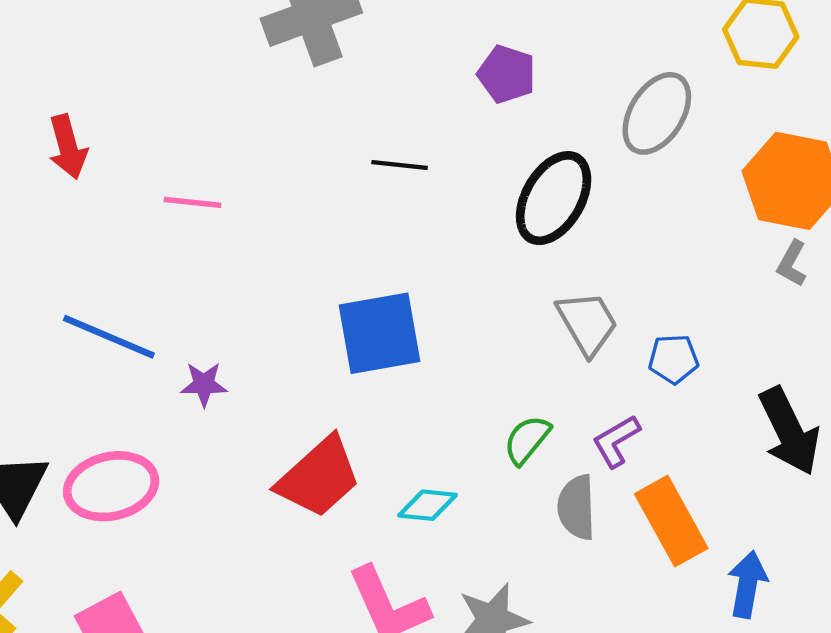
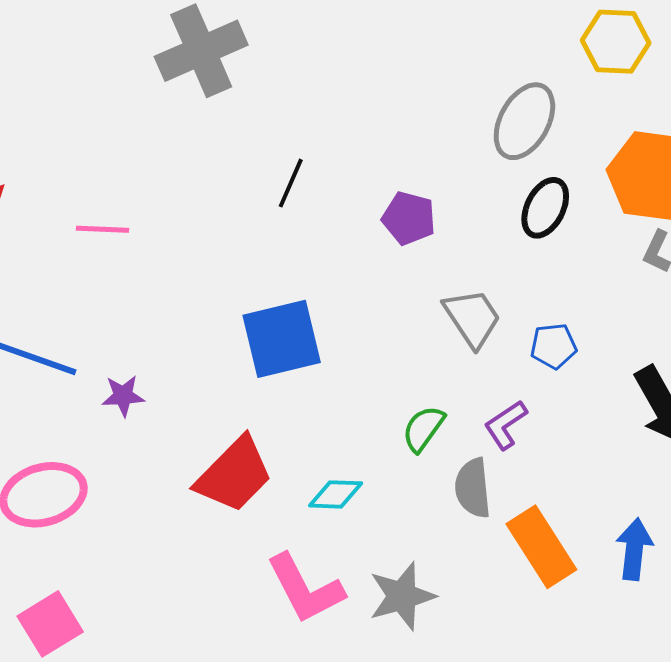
purple pentagon: (507, 74) -> (409, 218), moved
black line: (400, 165) -> (291, 183), turned -69
black ellipse: (554, 198) -> (545, 208), moved, size x0.7
orange rectangle: (671, 521) -> (541, 547), moved

